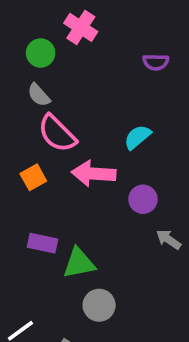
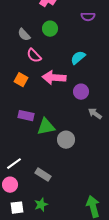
green circle: (41, 53) -> (50, 29), moved
pink semicircle: (57, 133) -> (34, 56), size x0.7
orange square: (33, 177) -> (21, 80), turned -32
gray circle: (99, 305) -> (66, 140), moved

